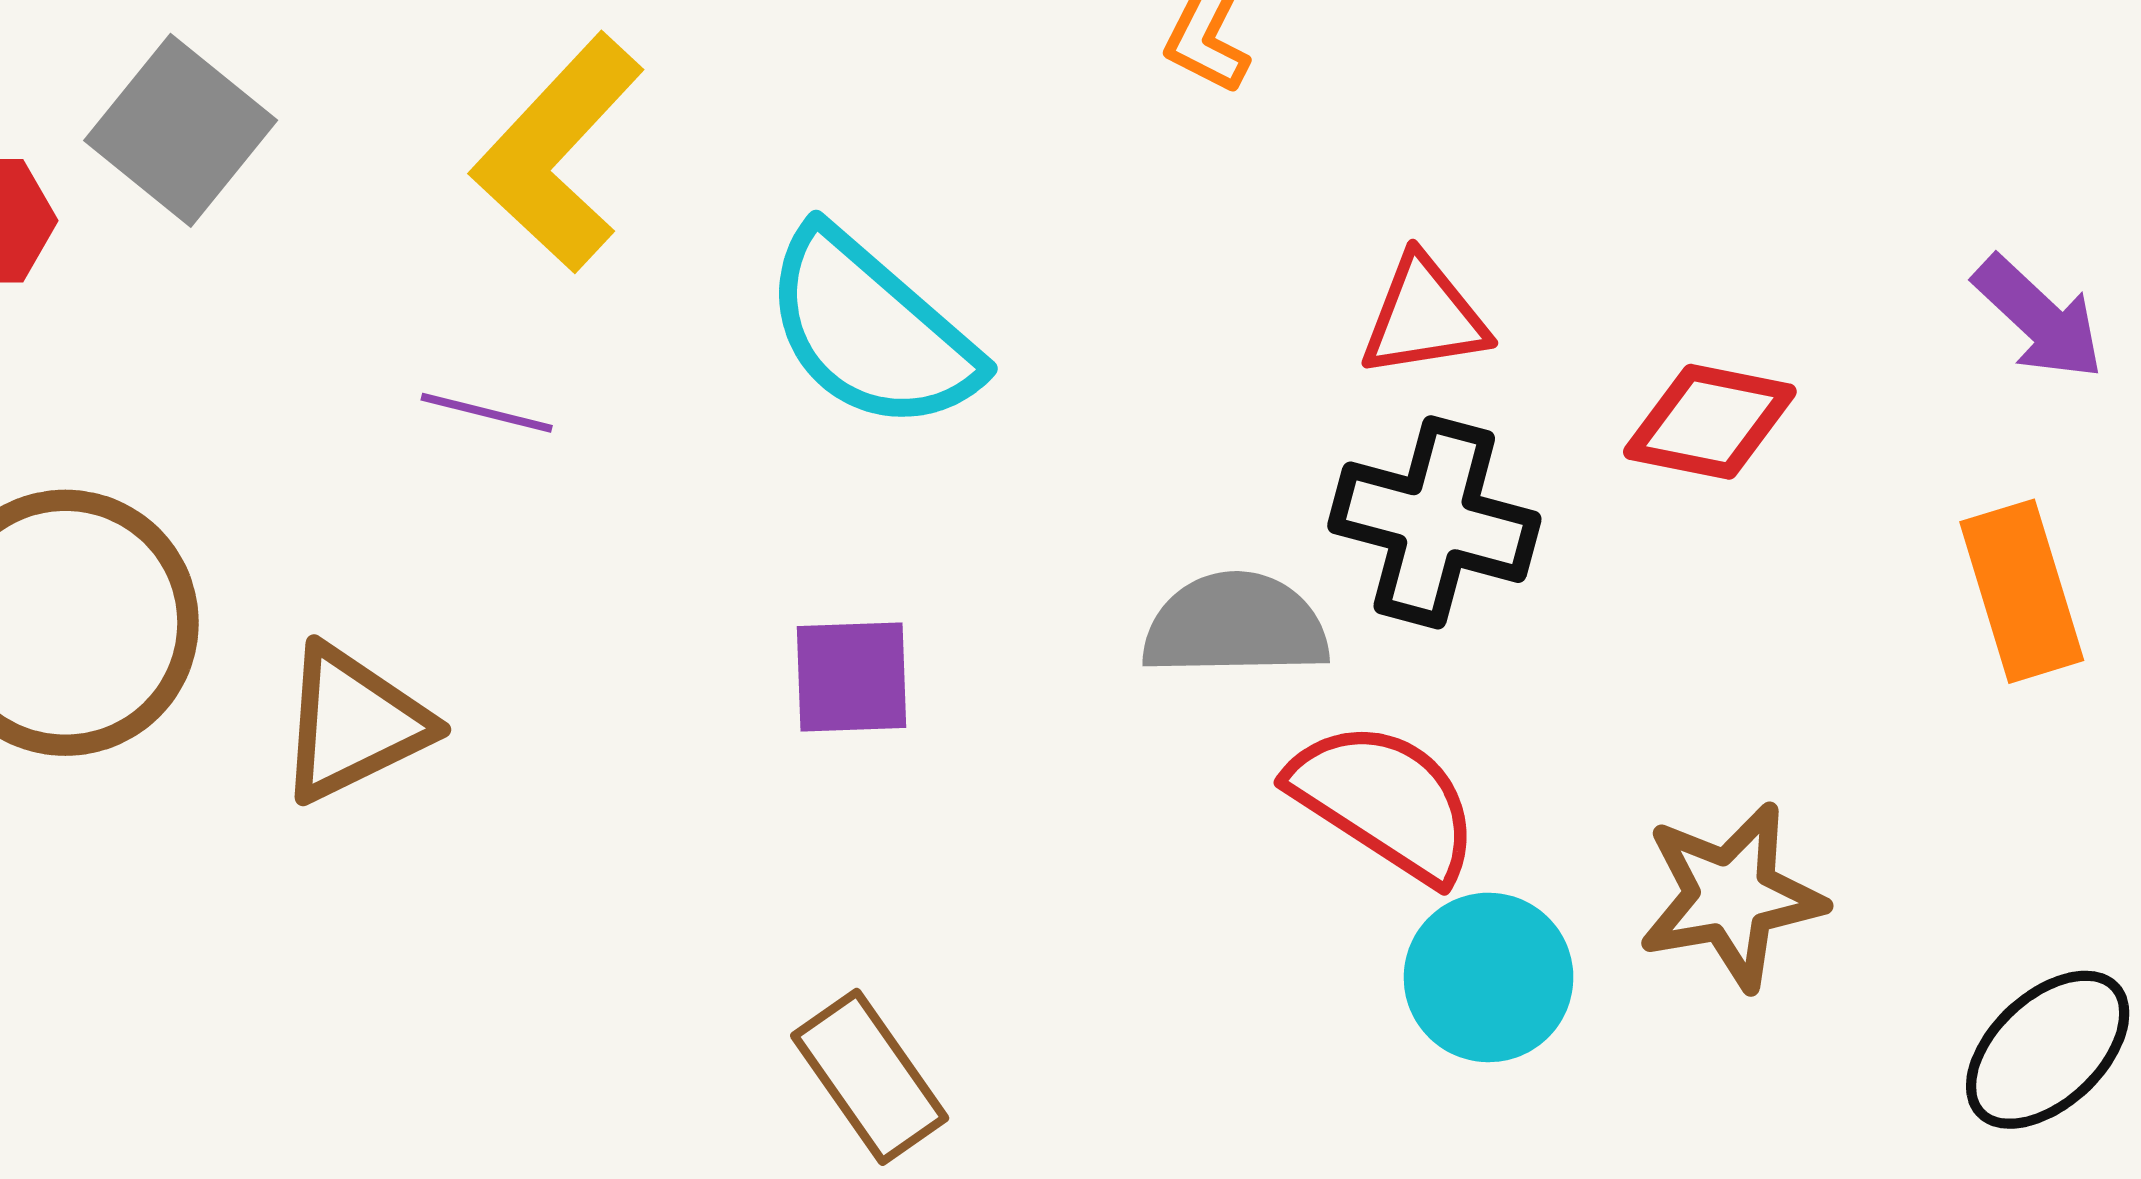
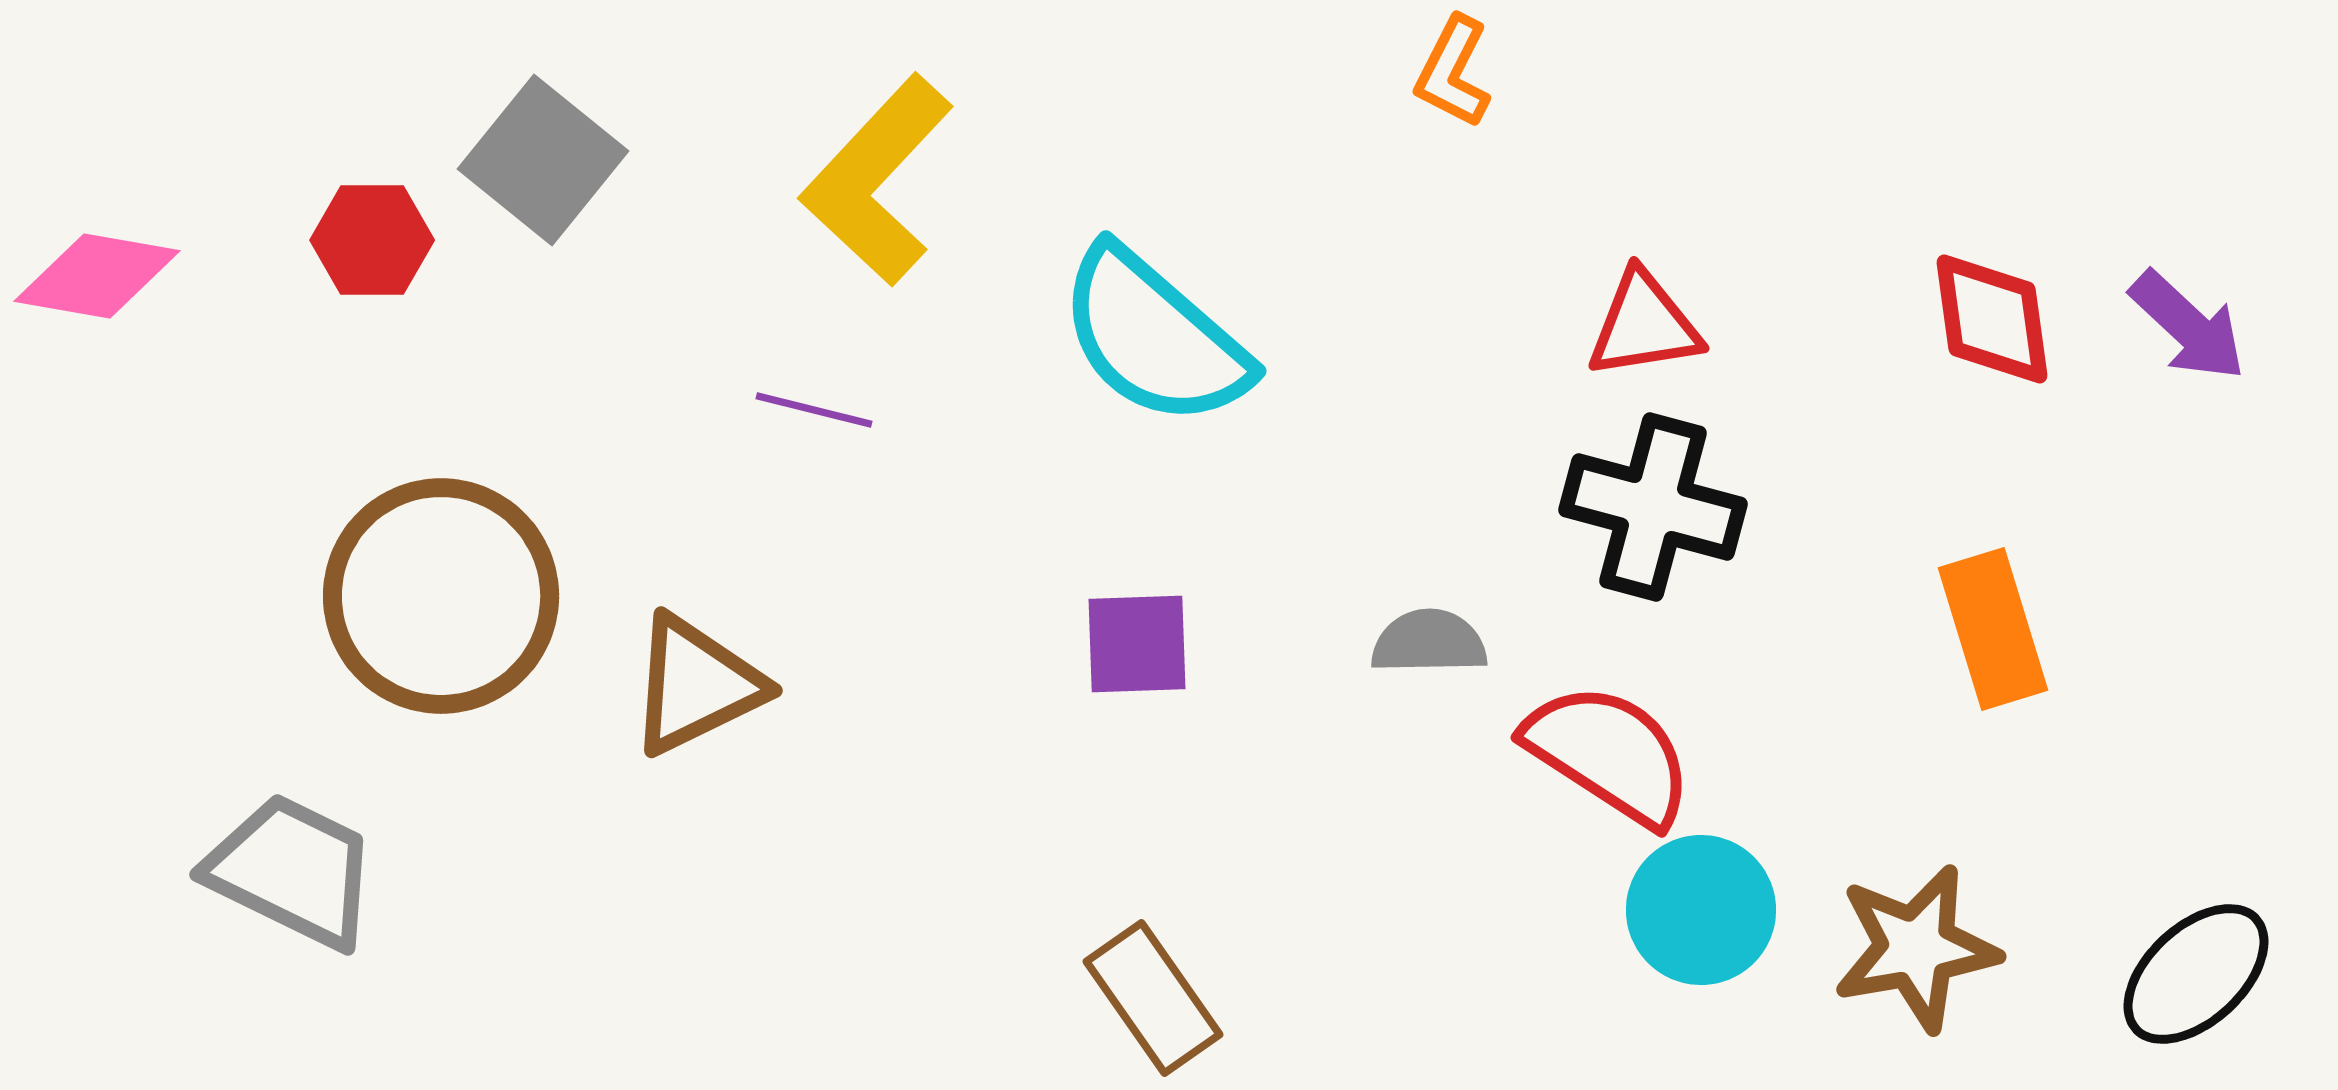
red diamond: (1710, 422) -> (1992, 319), moved, turned 71
orange rectangle: (2022, 591) -> (1993, 629), moved
gray semicircle: (1236, 625) -> (1429, 642), moved, size x0.7
brown star: (1731, 896) -> (1916, 948), moved

